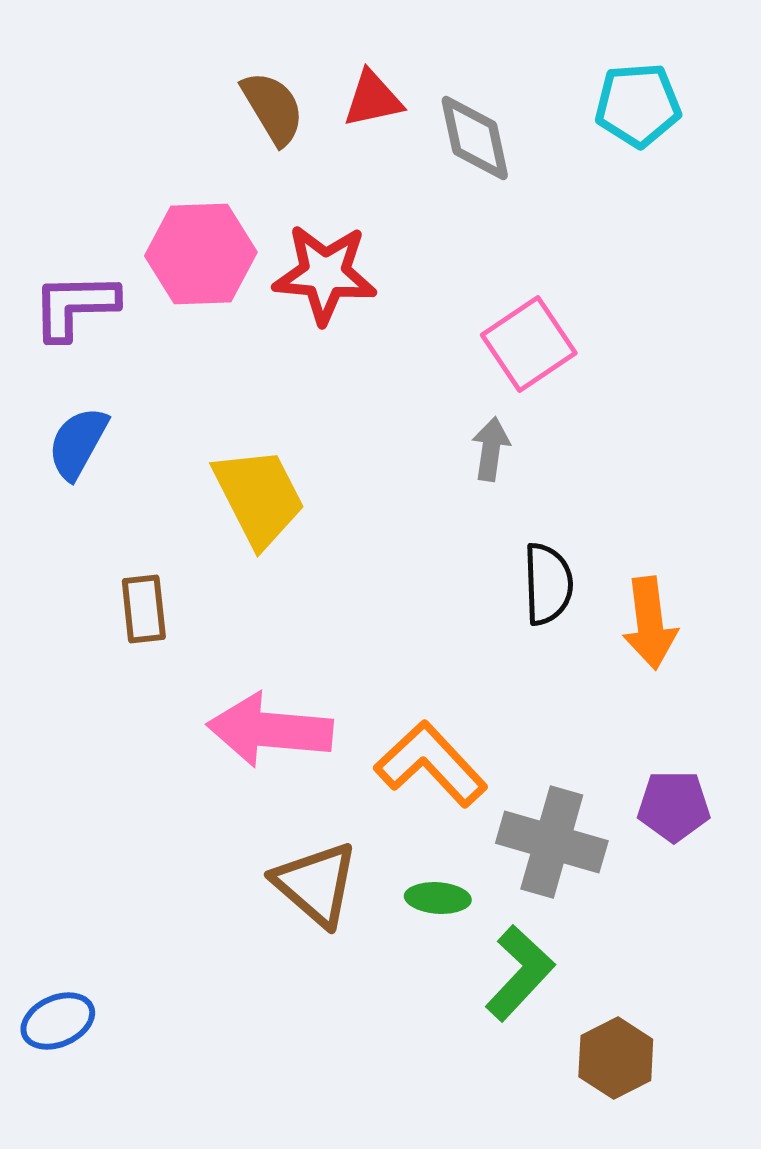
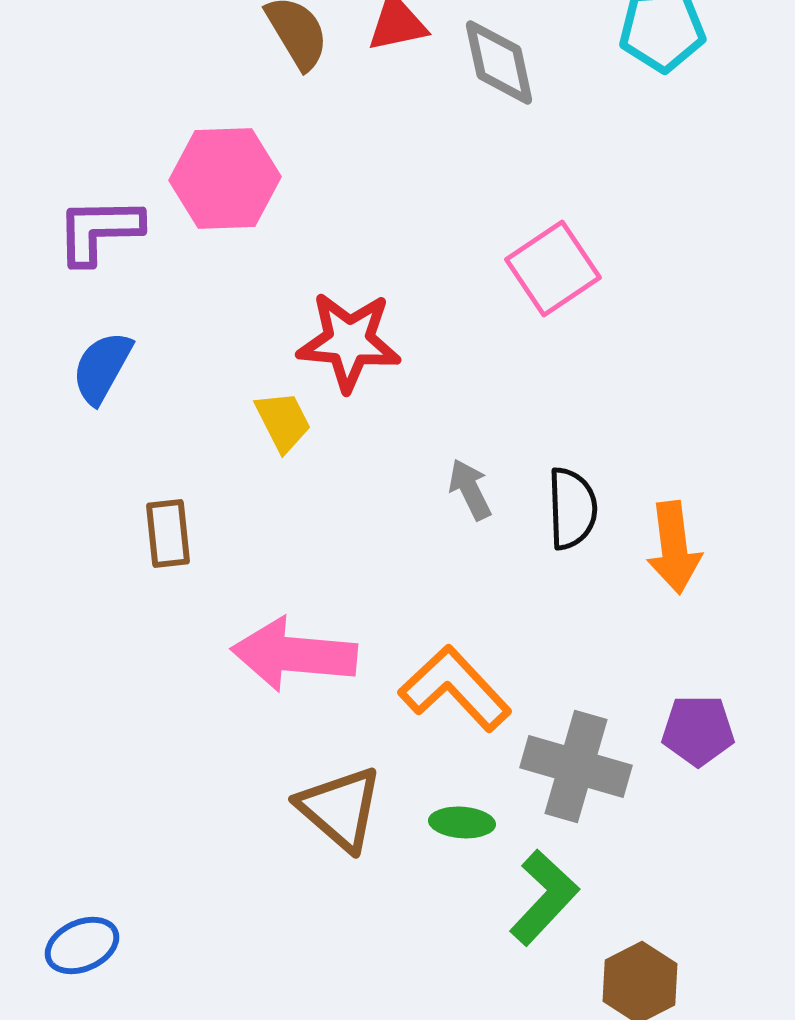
red star: (325, 274) -> (349, 341), moved
gray arrow: (491, 449) -> (470, 489), moved, turned -34
yellow trapezoid: (259, 497) -> (283, 421), size x0.6

